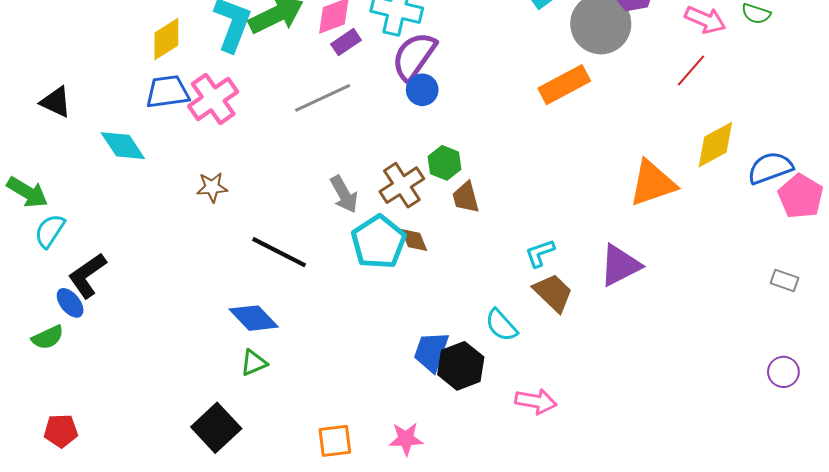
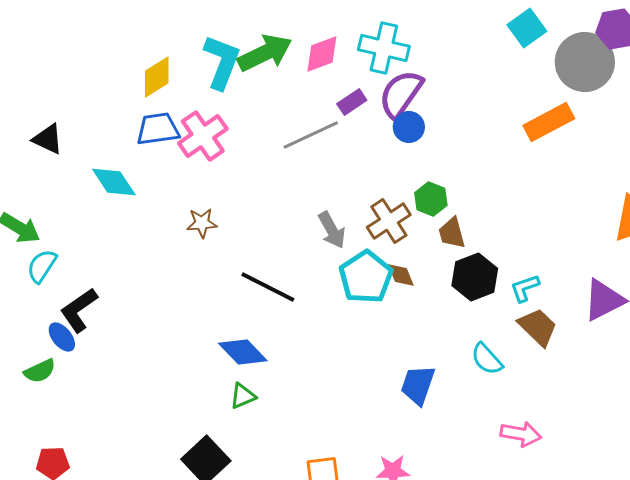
purple rectangle: (346, 42) -> (352, 102), moved
black hexagon: (461, 366) -> (475, 277), moved

